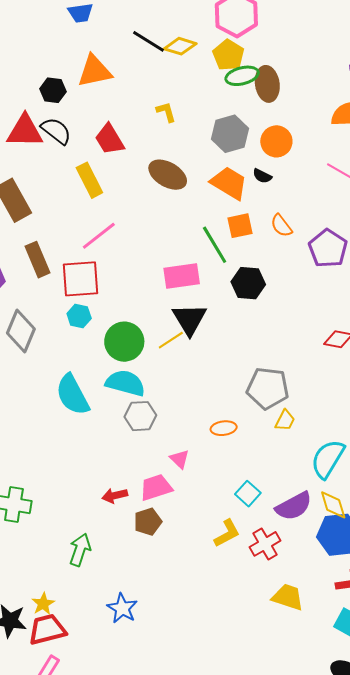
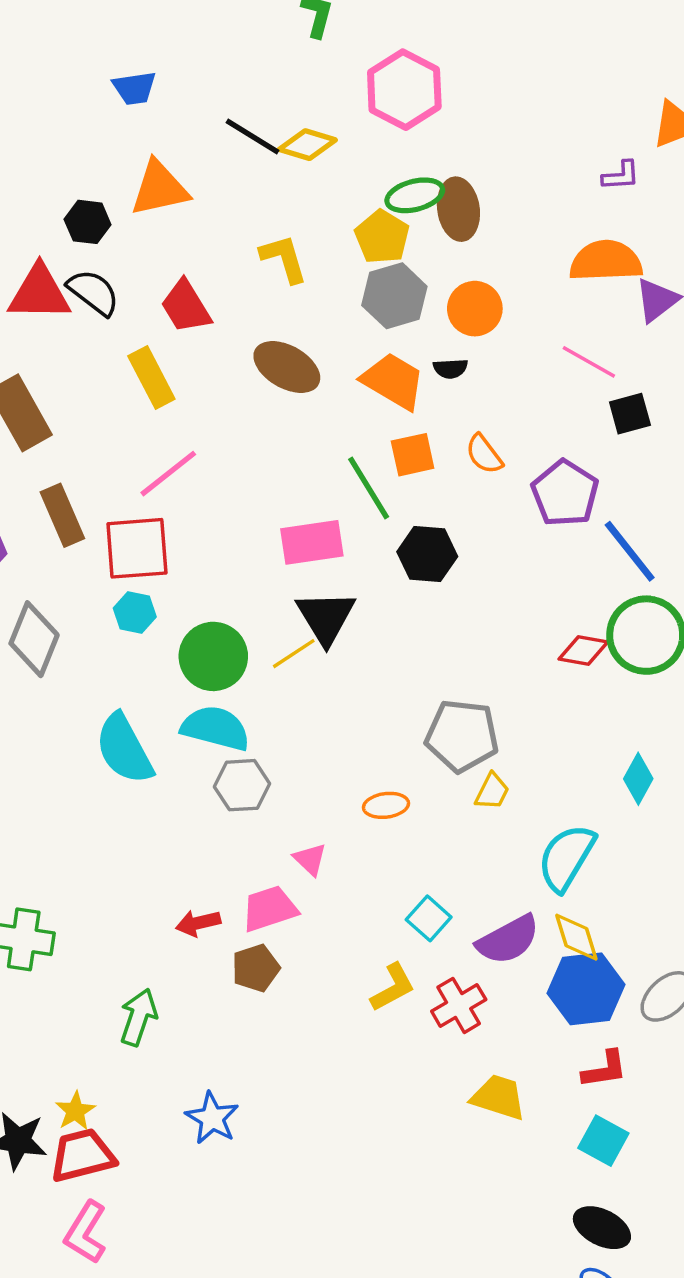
yellow pentagon: (228, 55) -> (382, 237), moved
yellow L-shape: (166, 112) -> (284, 259), size x1.4
black semicircle: (262, 176) -> (450, 369), turned -30

